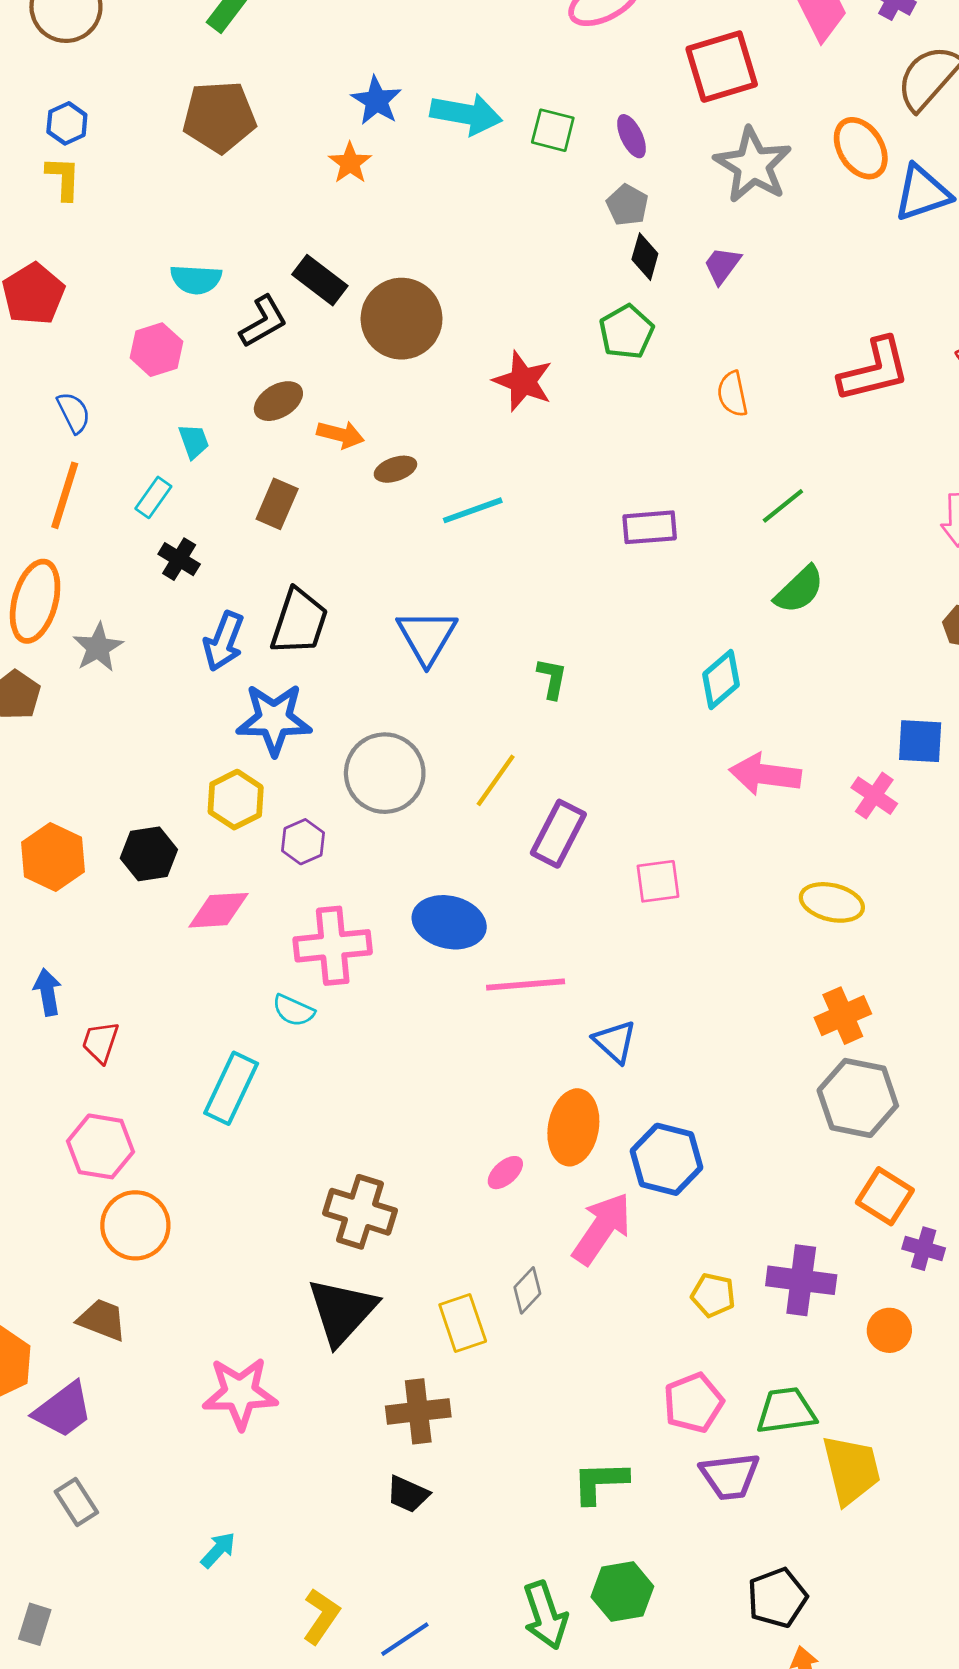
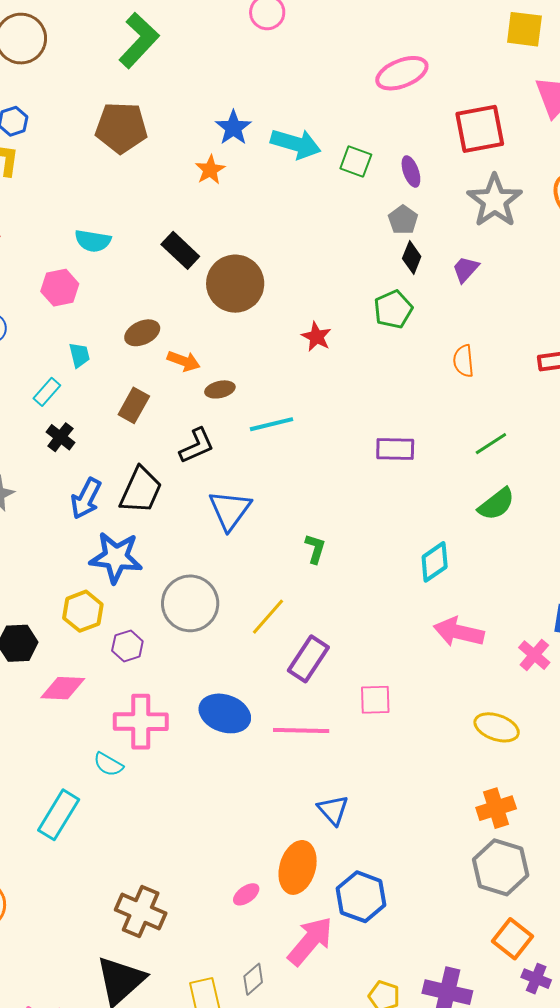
black L-shape: (263, 322) -> (197, 446), moved
red star: (523, 381) -> (316, 337), size x0.7
pink line: (526, 985) -> (301, 731), moved

